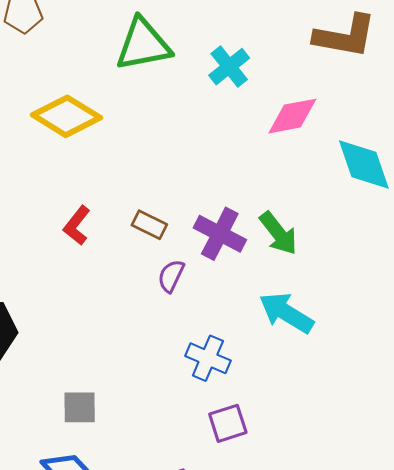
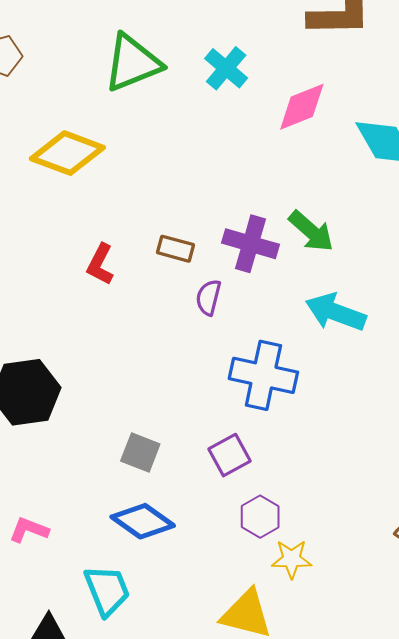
blue cross: (208, 358) -> (263, 375), size x1.4
gray square: (80, 407) -> (140, 452), turned 33
purple square: (228, 423) -> (230, 455), moved

